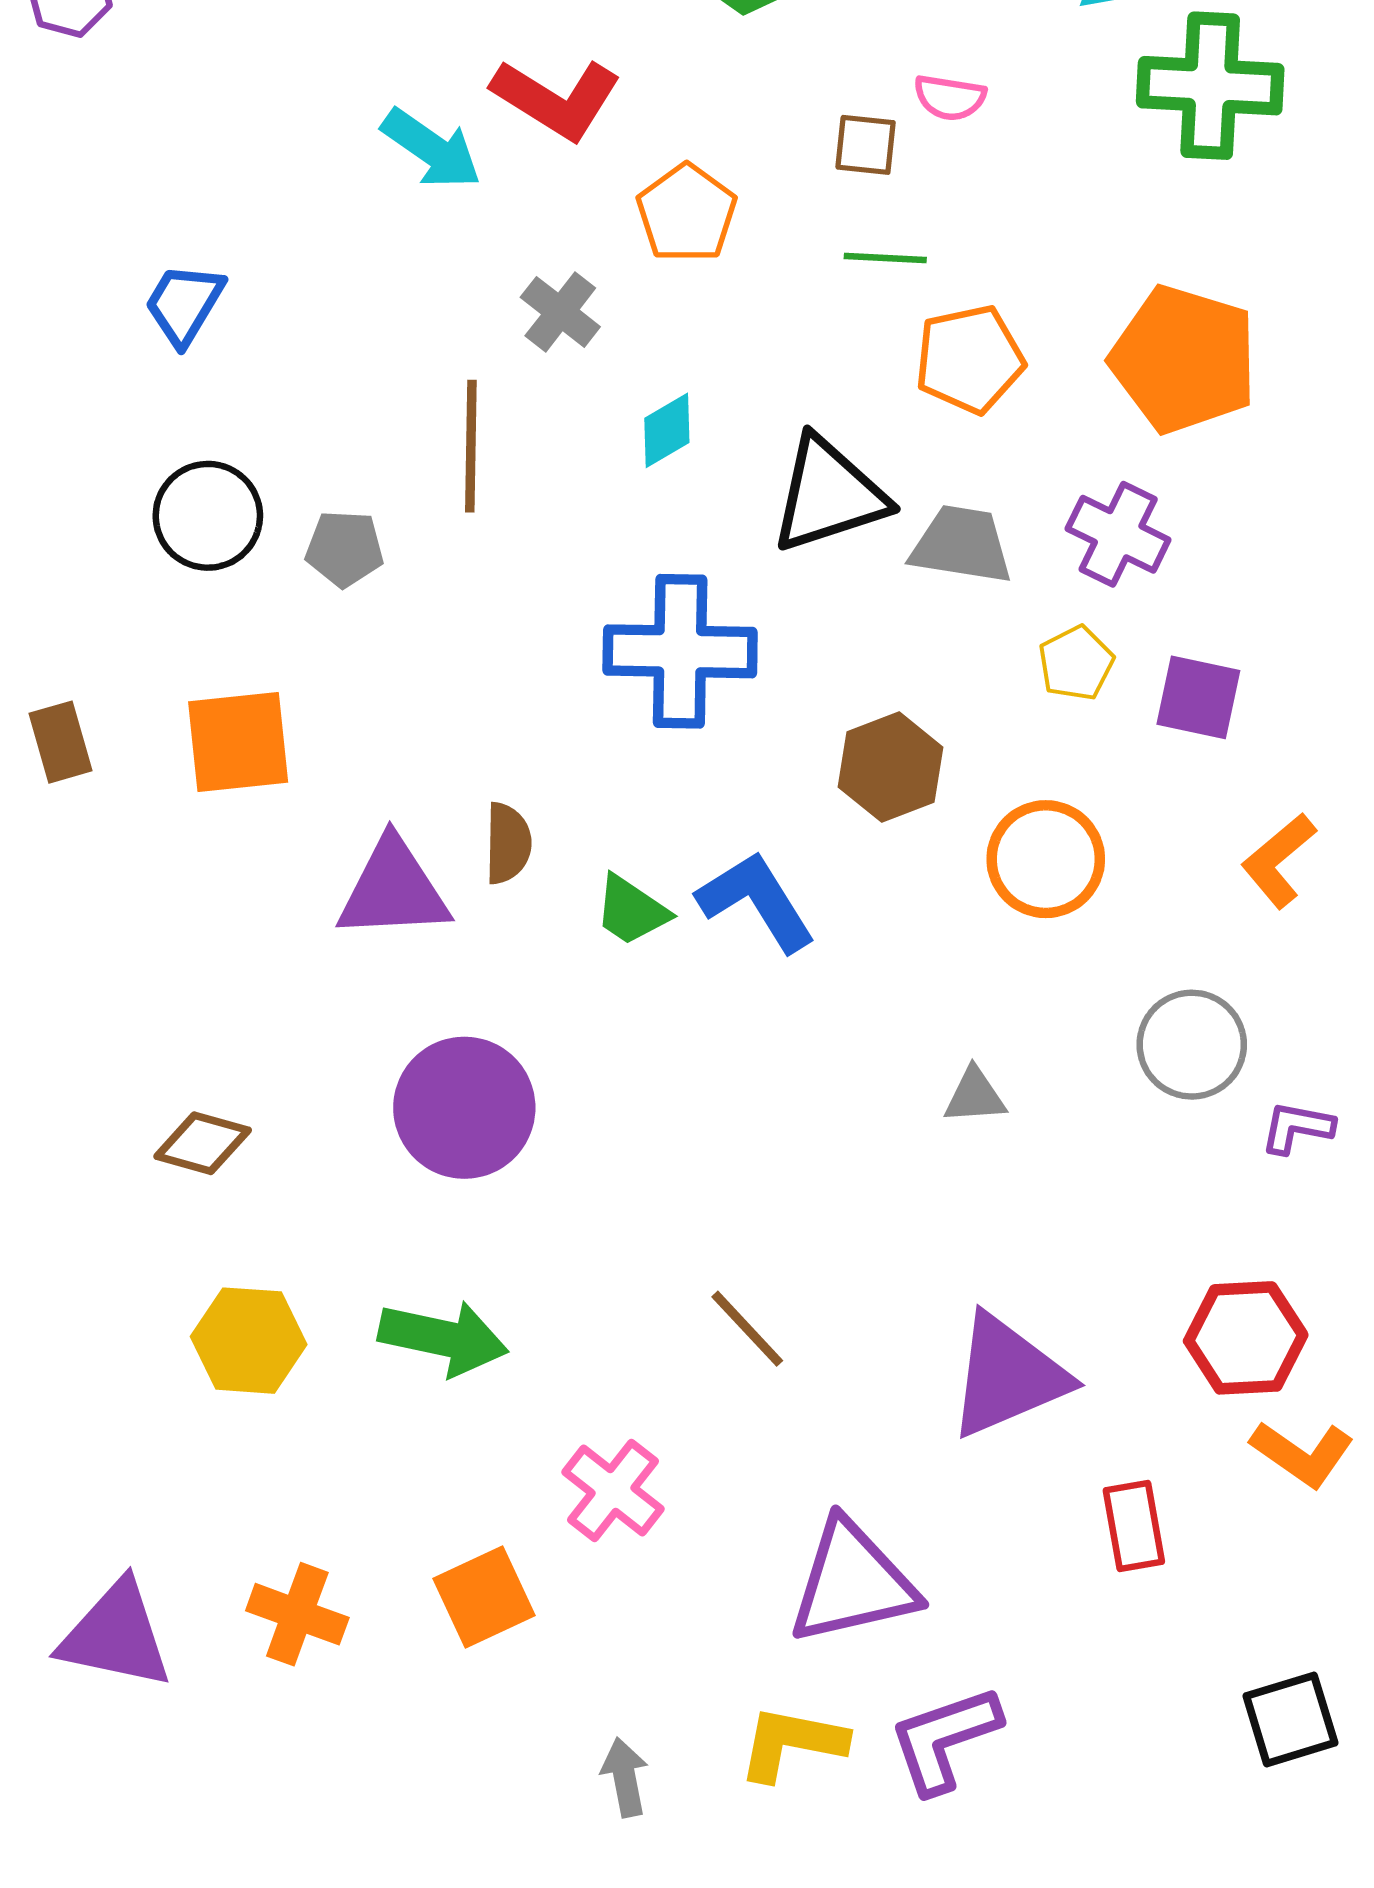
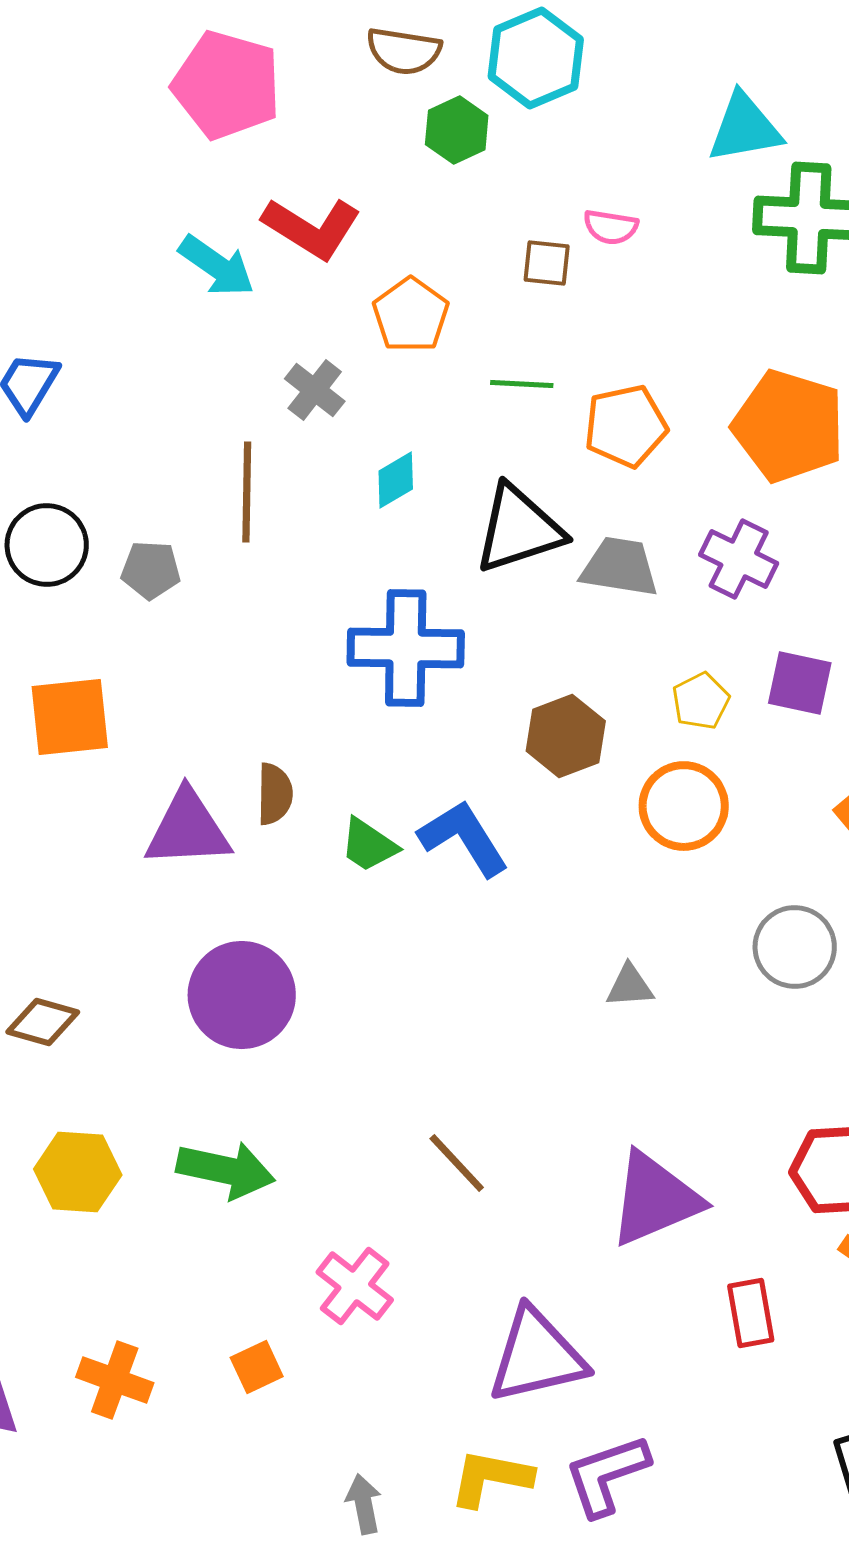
green line: (885, 258) -> (522, 384), moved
yellow pentagon: (1076, 663) -> (701, 701), moved
orange square: (484, 1597) -> (257, 1367), size x0.7

